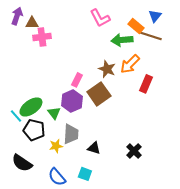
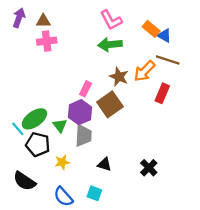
blue triangle: (155, 16) -> (164, 36), moved, turned -40
brown triangle: (32, 23) -> (43, 21), moved
brown line: (151, 36) -> (168, 60), moved
green arrow: (122, 40) -> (110, 44), moved
gray trapezoid: (71, 134) -> (83, 136), moved

